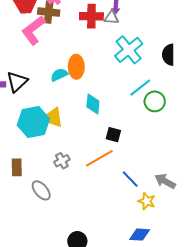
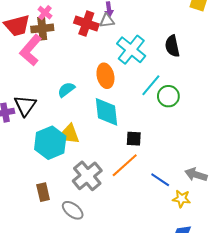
red cross: (91, 16) -> (86, 24), turned 30
orange ellipse: (76, 67) -> (105, 76), moved
cyan diamond: (93, 104) -> (107, 112), size x1.4
gray cross: (62, 161) -> (87, 176), size x1.8

